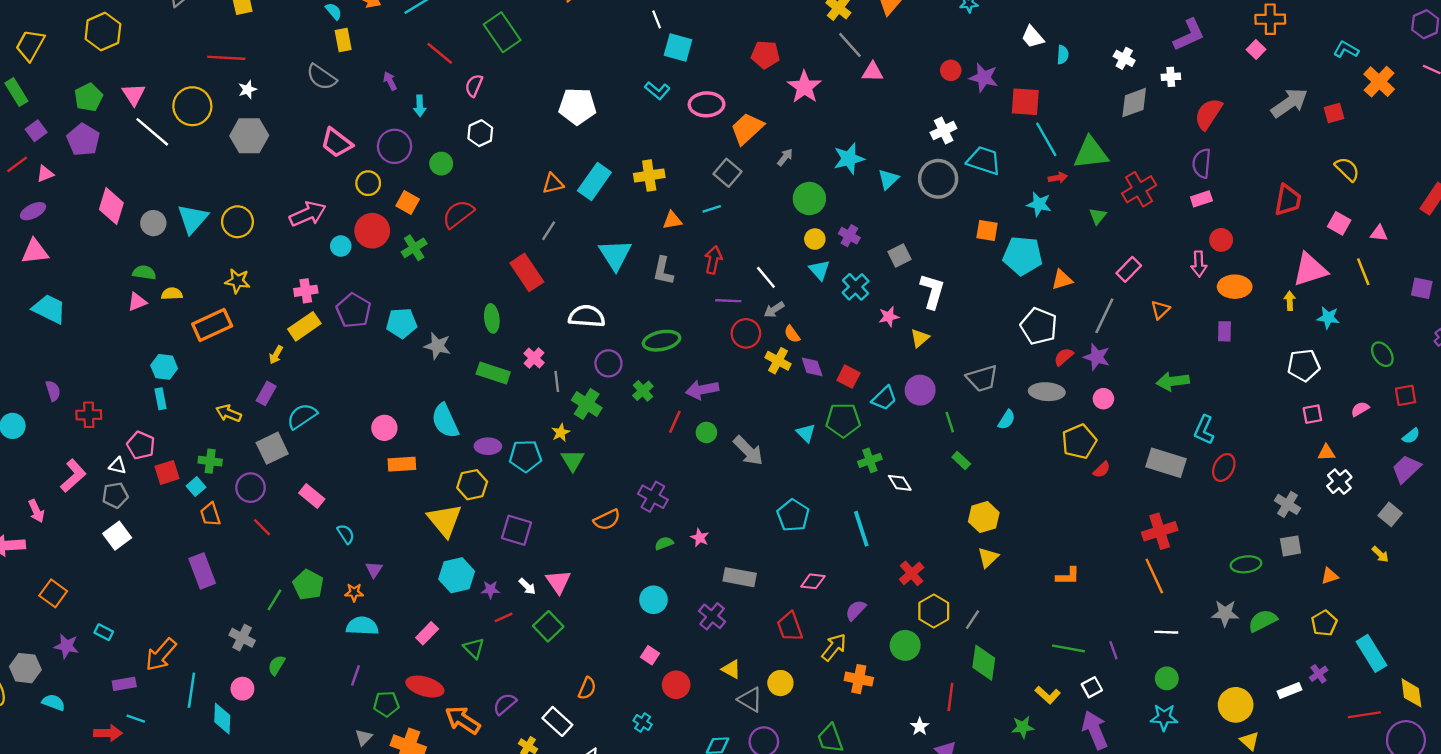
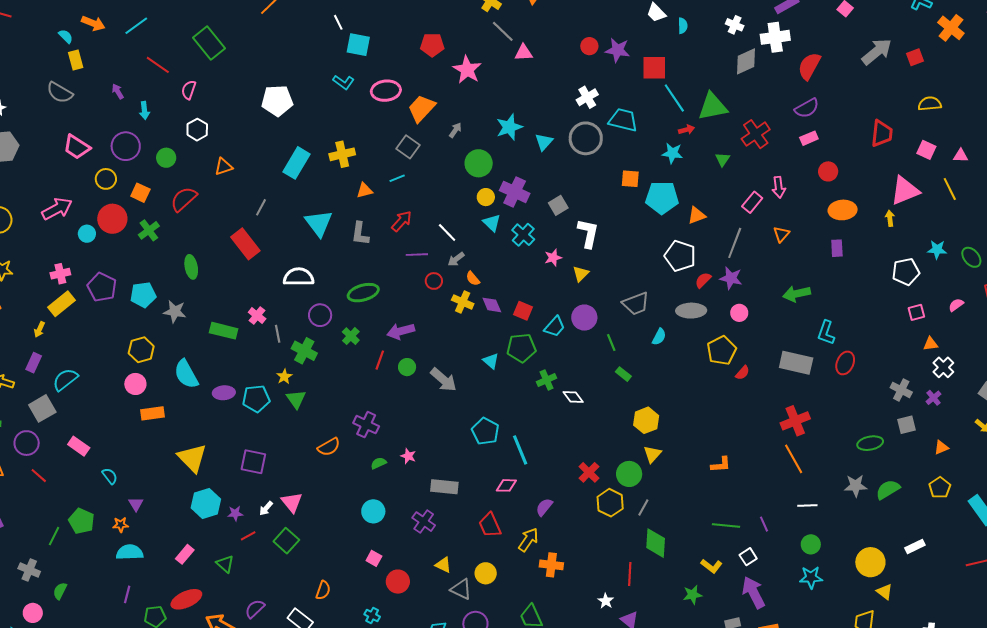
white cross: (1171, 77) -> (775, 37), size x1.8
purple semicircle: (1202, 163) -> (807, 108), turned -120
yellow semicircle: (1347, 169) -> (930, 104), turned -45
orange triangle: (553, 183) -> (224, 167), moved
purple cross: (849, 236) -> (515, 192), size x1.6
red arrow: (713, 260) -> (402, 221), turned 35
pink arrow: (1199, 264) -> (779, 187), moved
green ellipse: (492, 318) -> (191, 267), moved
cyan star: (1328, 318) -> (937, 250), moved
red circle: (746, 333) -> (434, 281), size x0.7
yellow hexagon: (472, 485) -> (141, 350), moved
cyan line: (861, 529) -> (520, 450), moved
white arrow: (527, 586) -> (266, 508), turned 91
green circle: (905, 645) -> (629, 474), moved
purple cross: (1319, 674) -> (933, 398), moved
red ellipse: (425, 687) -> (186, 599), turned -36

